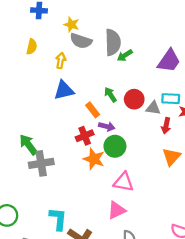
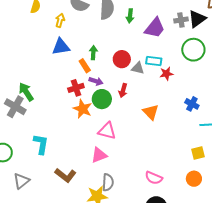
green arrow: (125, 55) -> (130, 16), moved, turned -56
green arrow: (110, 95) -> (93, 53), moved, turned 32
red arrow: (166, 126) -> (123, 91), moved
orange triangle: (171, 157) -> (151, 112), turned -30
gray cross: (41, 163) -> (15, 107), moved, turned 35
cyan L-shape: (58, 219) -> (41, 144), moved

